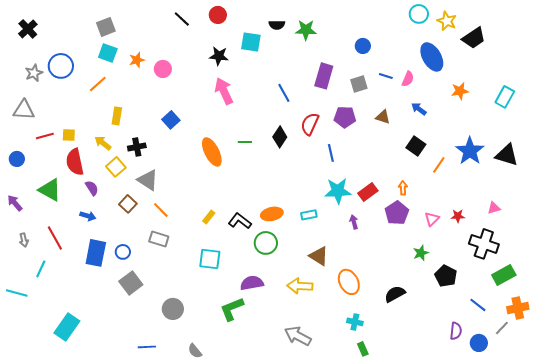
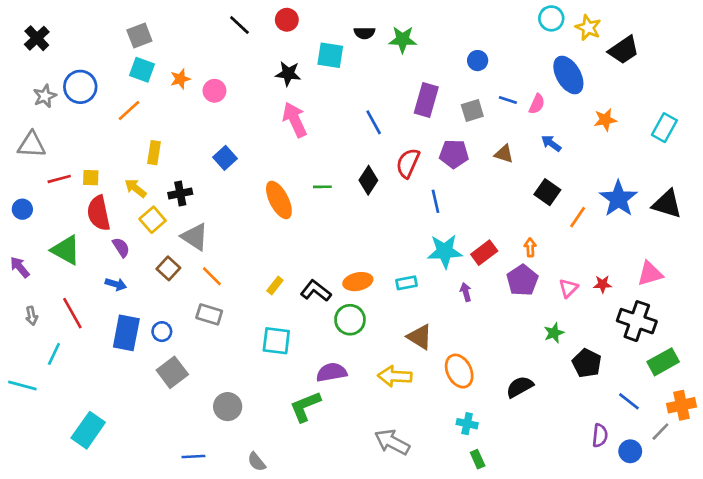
pink triangle: (494, 208) -> (650, 274), size x1.5

